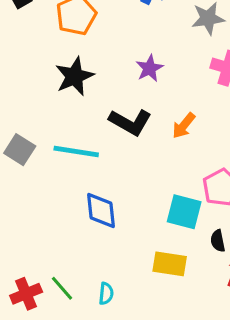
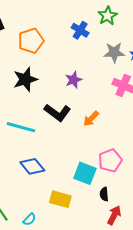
blue diamond: (101, 211) -> (32, 166), turned -40
yellow rectangle: (170, 264) -> (60, 199), moved
cyan semicircle: (106, 294) -> (29, 219), turned 32

